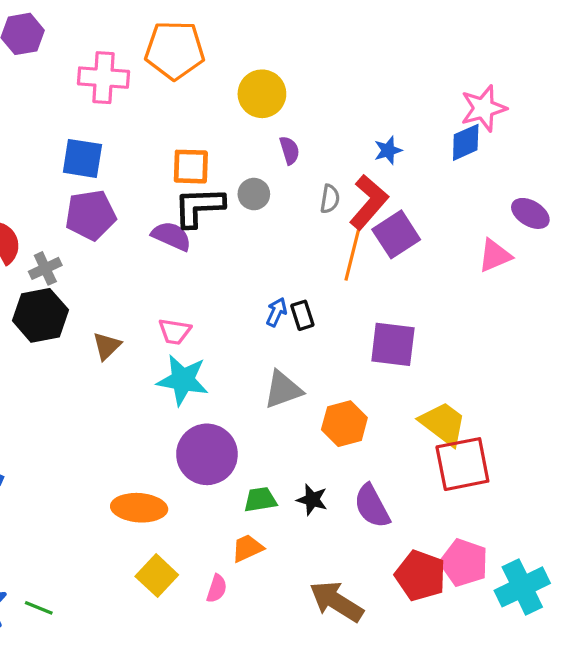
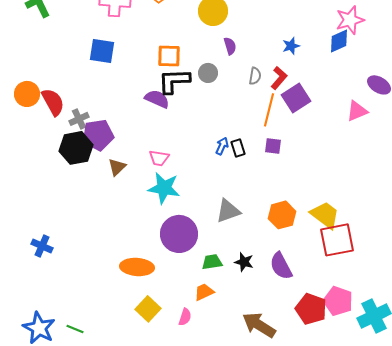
red L-shape: (369, 202) -> (279, 78), size x0.7
purple pentagon: (91, 215) -> (98, 135), moved
purple square: (393, 344) -> (273, 146), moved, size x0.6
gray triangle: (283, 390) -> (228, 211), moved
orange hexagon: (344, 424) -> (282, 215), moved

